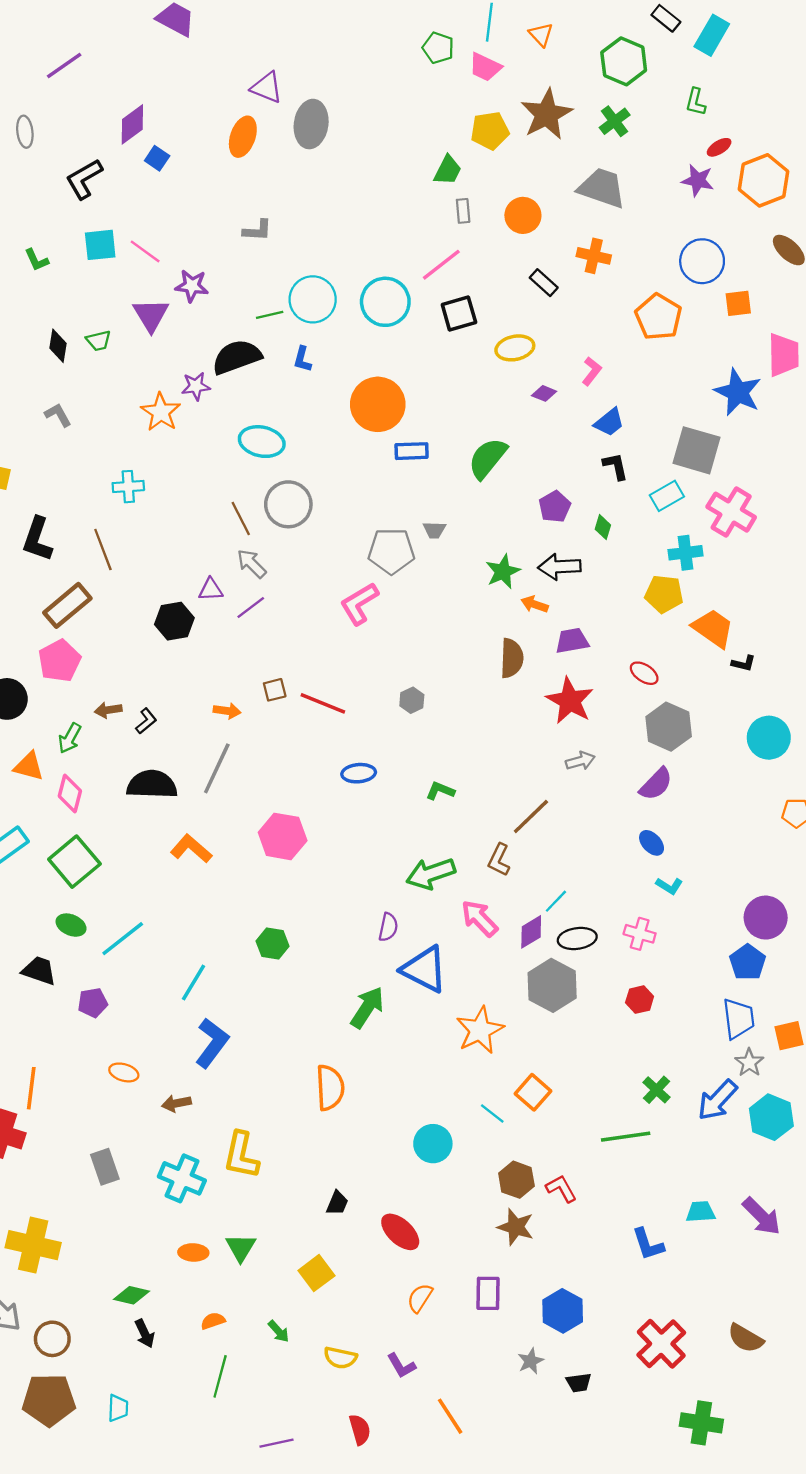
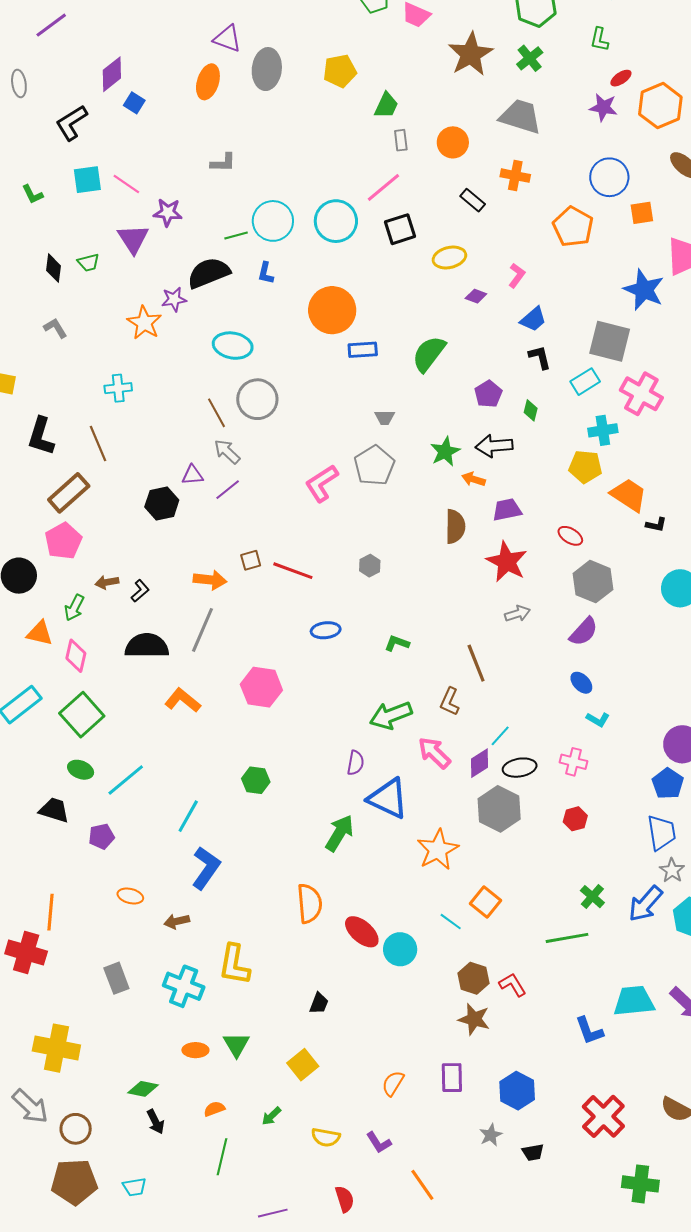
yellow pentagon: (490, 131) -> (340, 71), moved
gray pentagon: (391, 551) -> (374, 466), moved, turned -30
orange arrow: (227, 711) -> (210, 580), size x1.4
brown line: (531, 817) -> (476, 663), turned -66
cyan trapezoid: (700, 1212) -> (634, 1001), size x1.6
red ellipse: (400, 1232) -> (362, 932), moved
green arrow: (279, 1331) -> (271, 1116), turned 90
cyan trapezoid: (118, 1408) -> (134, 1187), turned 80

